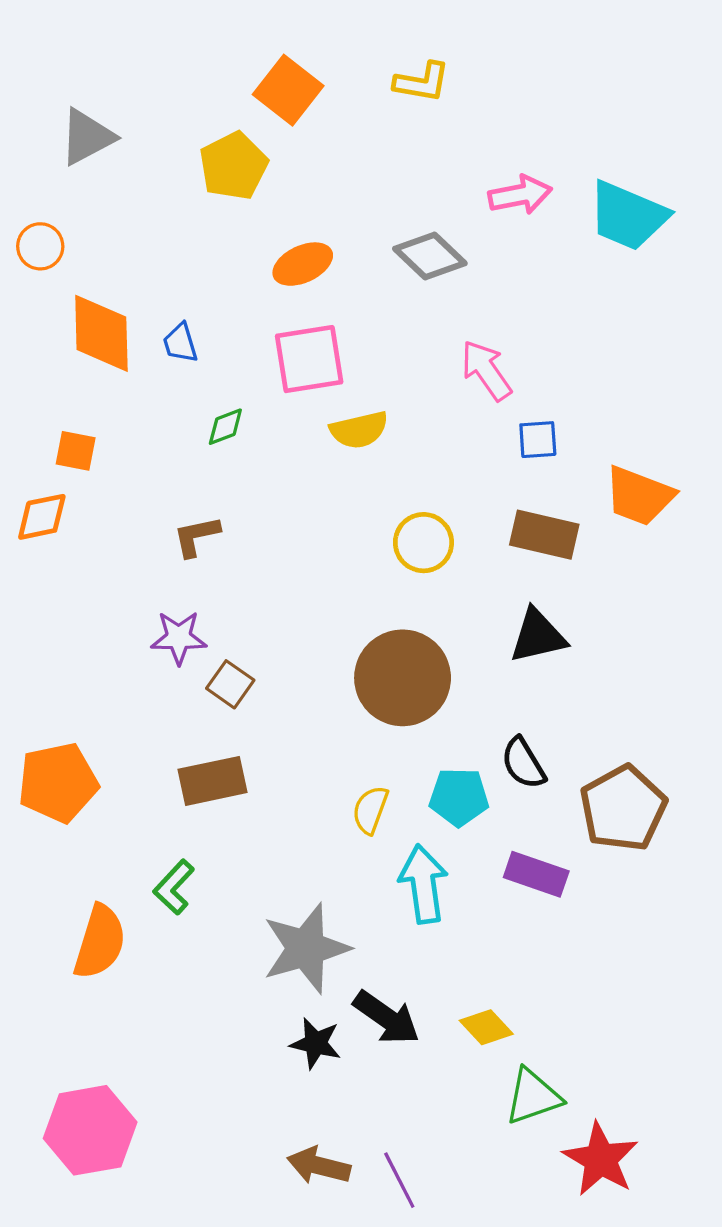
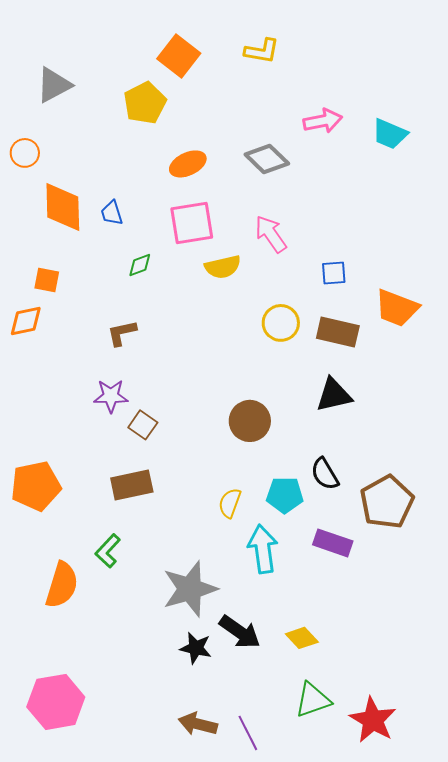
cyan trapezoid: (628, 216) -> (390, 134), size x0.7
pink arrow: (486, 370) -> (271, 234), moved
yellow circle: (423, 543) -> (281, 323), moved
brown circle: (403, 678) -> (250, 421), size x0.7
green triangle: (533, 1096) -> (313, 700), moved

